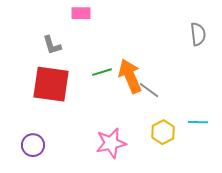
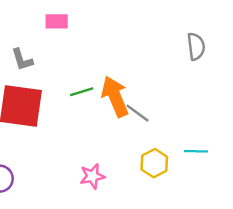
pink star: (111, 143) -> (92, 176), size x0.7

